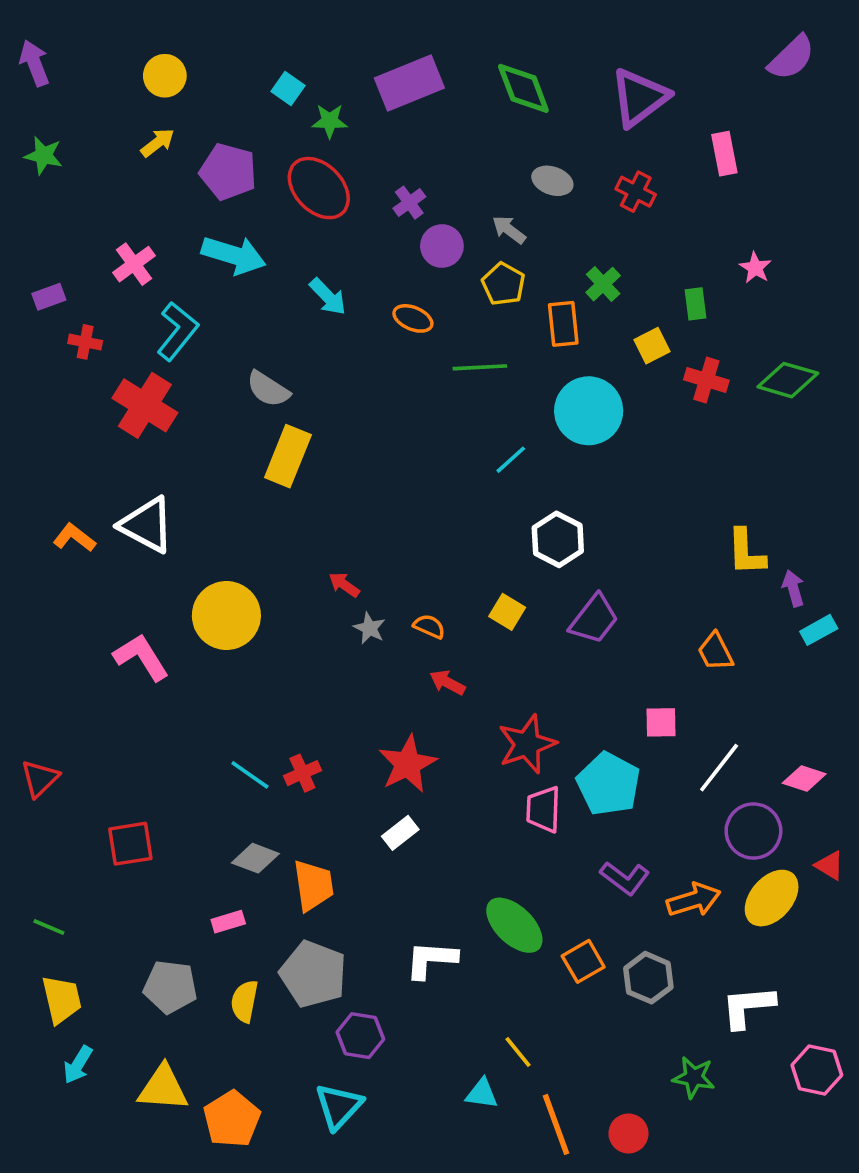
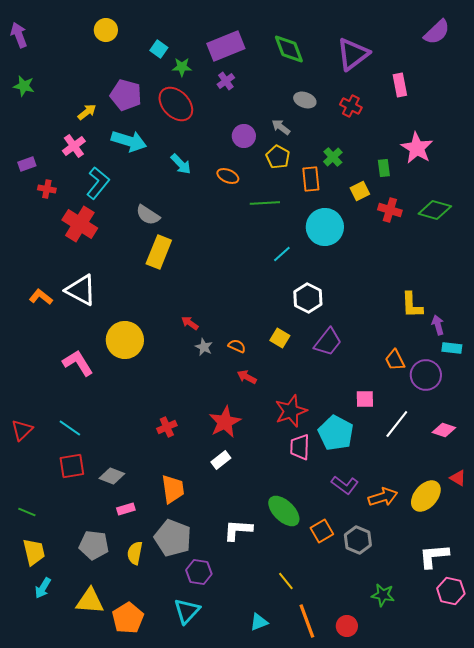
yellow circle: (165, 76) -> (106, 30), moved
yellow arrow: (158, 143) -> (87, 112), moved
purple cross: (409, 203) -> (226, 81), moved
pink star: (755, 268) -> (417, 148), size x1.8
cyan rectangle: (819, 630) -> (452, 348), turned 36
cyan line: (250, 775) -> (70, 428), moved
purple circle: (753, 831) -> (426, 375), moved
gray diamond: (255, 858) -> (112, 476), moved
white L-shape: (748, 1007) -> (434, 556), moved
cyan triangle: (482, 1094) -> (259, 622), moved, turned -30

